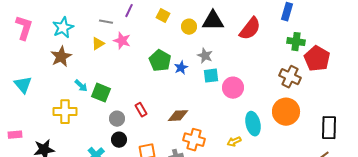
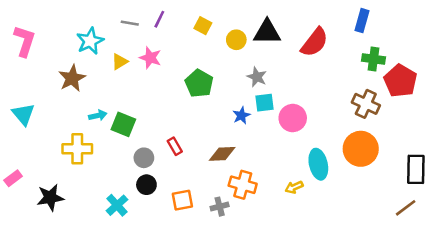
gray line: (106, 22) -> (130, 23), moved
cyan star: (63, 28) -> (90, 41), moved
blue star: (181, 68) -> (241, 115), moved
cyan arrow: (81, 86) -> (98, 115), turned -56
pink rectangle: (15, 135) -> (13, 178), turned -32

